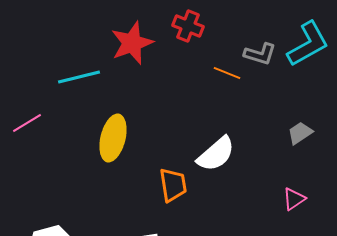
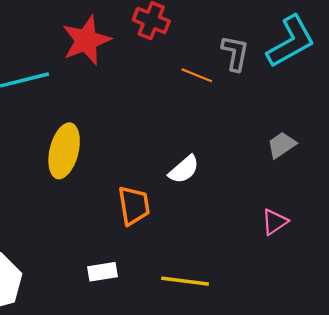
gray L-shape: (260, 54) -> (235, 53), turned -96
white semicircle: (216, 154) -> (184, 169), size x0.7

